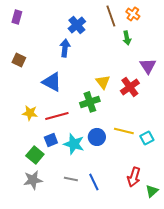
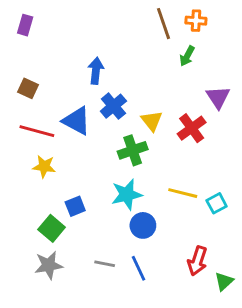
orange cross: (133, 14) -> (196, 21), turned -32
blue cross: (77, 25) -> (113, 106), moved
green arrow: (127, 38) -> (187, 56), turned 40
red line: (57, 116) -> (37, 131), moved, turned 30
blue circle: (97, 137) -> (143, 225), moved
cyan star: (74, 144) -> (127, 195), moved, turned -30

